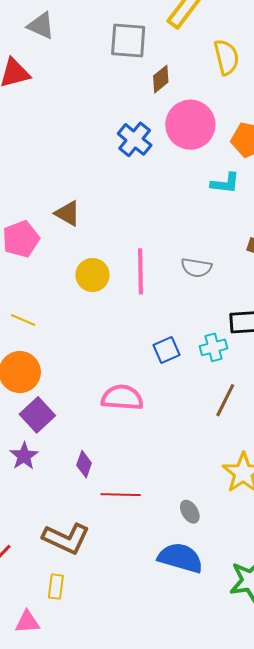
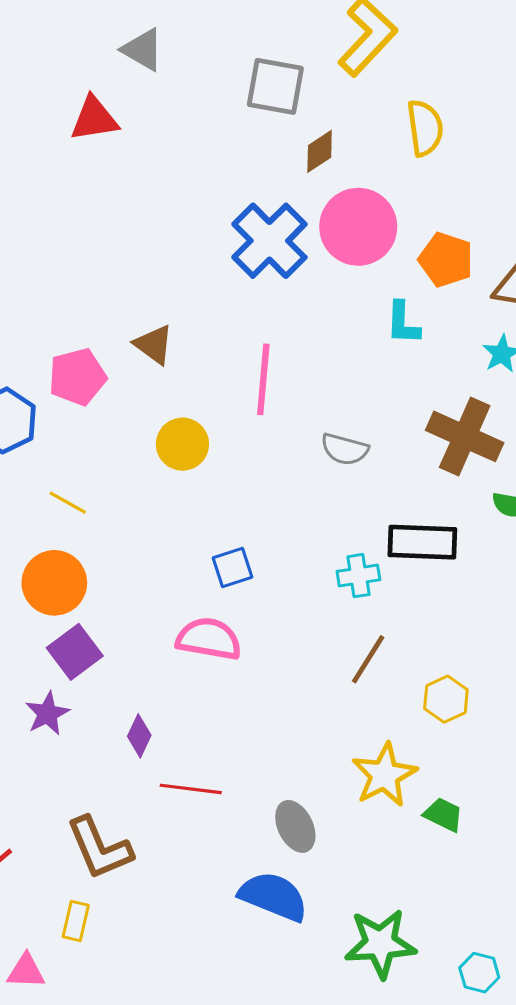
blue cross: (135, 139) -> (269, 241), size x1.4
cyan L-shape: (225, 183) -> (403, 323), turned 80
pink line: (140, 271) -> (263, 379), moved
blue square: (167, 350) -> (232, 567), moved
gray ellipse: (190, 512) -> (295, 826), size x1.4
brown L-shape: (66, 538) -> (99, 848), turned 36

